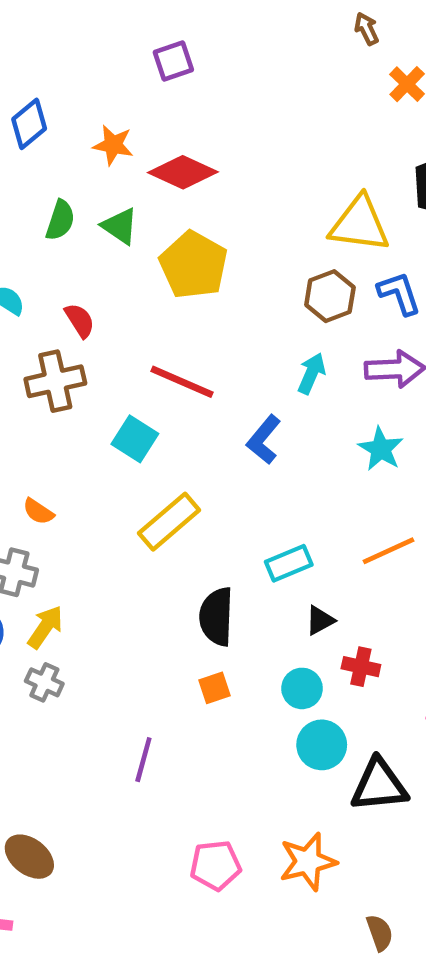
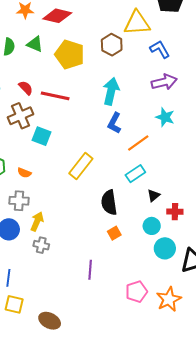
brown hexagon: (330, 296) -> (112, 45), moved
cyan arrow: (312, 373) -> (111, 91), moved, size x1.5
red line: (182, 382) -> (55, 96), moved
cyan square: (135, 439) -> (41, 136), moved
orange line: (389, 551) -> (138, 143), moved
pink pentagon: (215, 865) -> (136, 292), moved

